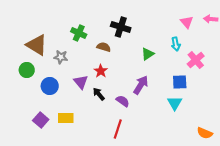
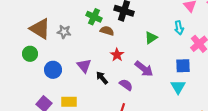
green cross: (79, 33) -> (94, 17), moved
gray star: (61, 57) -> (64, 32), moved
red star: (101, 71) -> (117, 55), moved
purple arrow: (141, 85) -> (144, 69), turned 96

